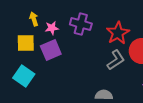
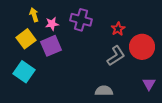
red star: (118, 33) -> (118, 29), size x0.6
yellow square: (26, 43) -> (26, 39), turned -36

